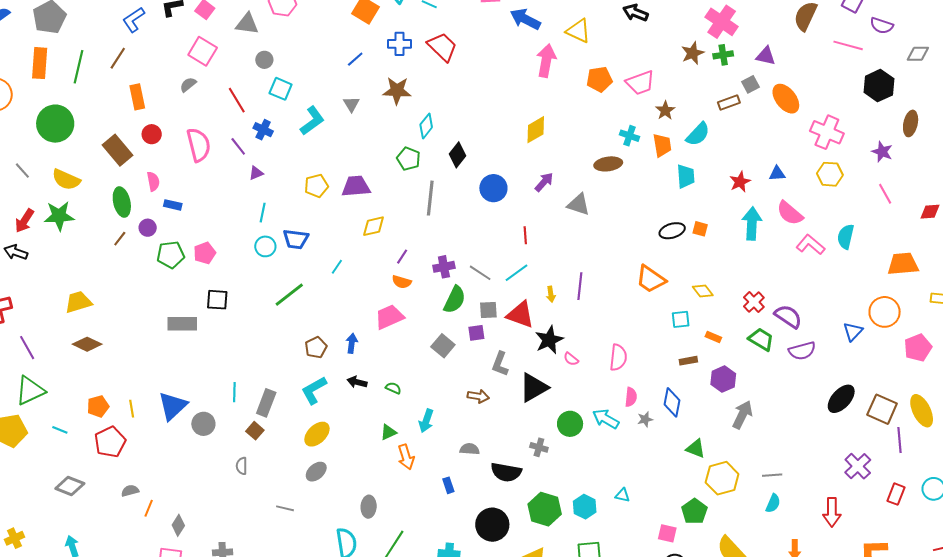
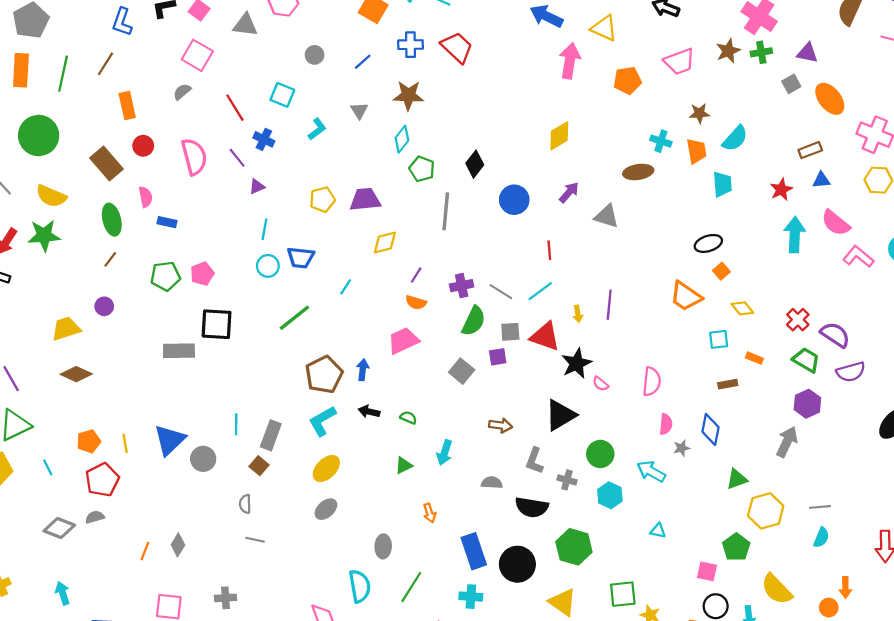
blue L-shape: (134, 20) -> (122, 22), turned -36
gray circle: (264, 60) -> (315, 55), moved
pink trapezoid: (640, 83) -> (679, 62), moved
brown rectangle: (729, 103) -> (810, 150), moved
brown star: (665, 110) -> (699, 113), turned 30
cyan L-shape: (312, 121) -> (317, 129), size x0.7
cyan diamond: (426, 126) -> (402, 139), moved
purple circle: (148, 228) -> (104, 306), moved
orange square: (700, 229) -> (721, 271), moved, turned 35
black square: (217, 300) -> (217, 324), size x1.4
brown pentagon: (316, 347) -> (324, 375), size x1.6
gray L-shape: (500, 364) -> (534, 461), moved
purple hexagon: (723, 379) -> (807, 404), moved
cyan arrow: (606, 419) -> (651, 471), moved
cyan line: (60, 430) -> (48, 467), turned 42
green triangle: (696, 449) -> (737, 479), turned -40
orange arrow: (406, 457) -> (430, 513), moved, size x0.7
blue rectangle: (448, 485) -> (474, 551), moved, size x2.0
gray semicircle: (130, 491) -> (95, 517), moved
cyan hexagon: (585, 507) -> (610, 495), moved
gray line: (285, 508) -> (255, 540), moved
gray diamond: (178, 525) -> (178, 545), moved

